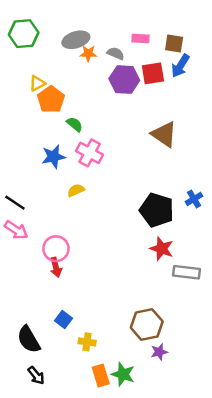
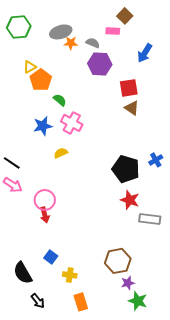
brown square: (174, 44) -> (125, 16), moved, turned 35
red square: (153, 73) -> (129, 88), moved
brown triangle: (164, 134) -> (132, 108), size x0.7
green star: (123, 374) -> (138, 301), moved
black arrow: (36, 376) -> (38, 301), moved

